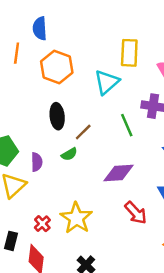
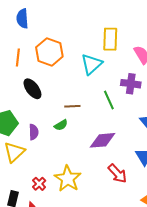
blue semicircle: (40, 28) -> (22, 18), moved
orange line: (17, 53) -> (18, 58), moved
black ellipse: (57, 116) -> (32, 89), moved, turned -30
brown line: (83, 132) -> (72, 106), turned 42

